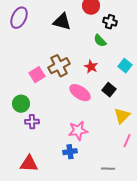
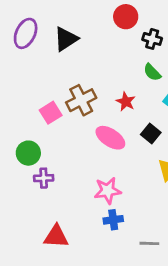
black triangle: (62, 22) -> (66, 39), moved, turned -48
green semicircle: (100, 41) -> (152, 72), moved
blue cross: (70, 152) -> (113, 220), moved
red triangle: (29, 164) -> (56, 237), moved

